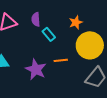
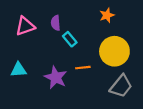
orange star: (76, 22) -> (107, 15), moved

